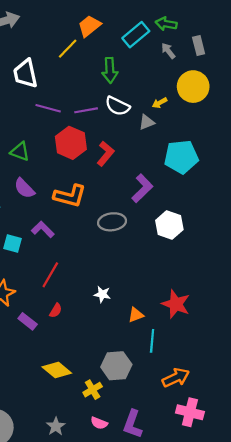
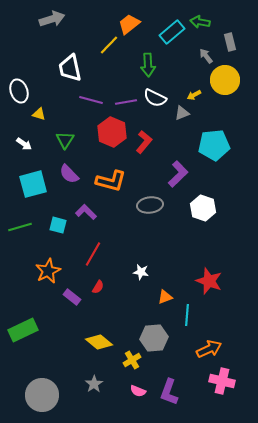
gray arrow: (168, 51) -> (206, 56), moved
green triangle: (20, 151) -> (65, 140), turned 42
orange triangle: (136, 315) -> (165, 297), moved
gray star: (56, 426) -> (94, 384), moved

